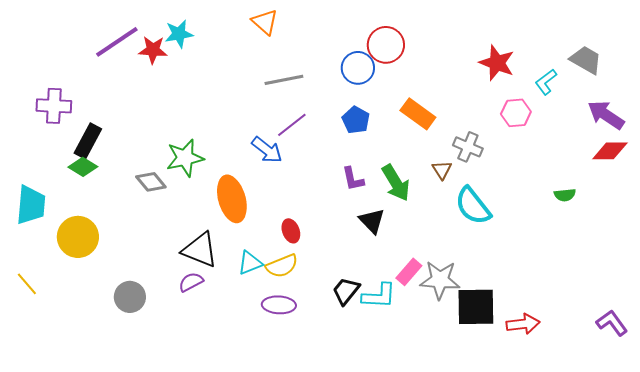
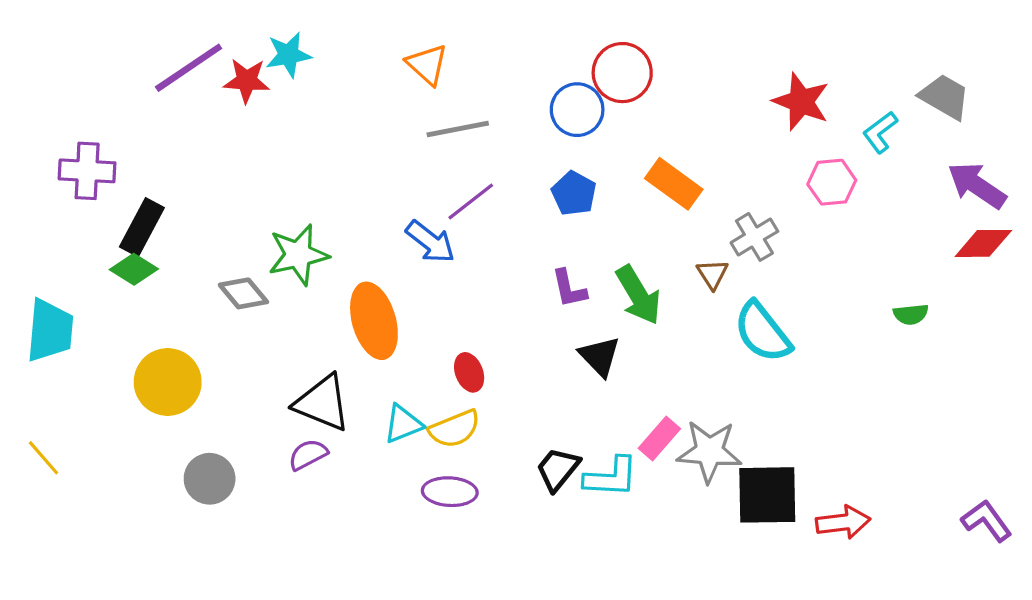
orange triangle: (265, 22) -> (427, 64), moved
gray cross: (468, 147) -> (754, 237), turned 36
yellow circle: (78, 237) -> (168, 382), moved

